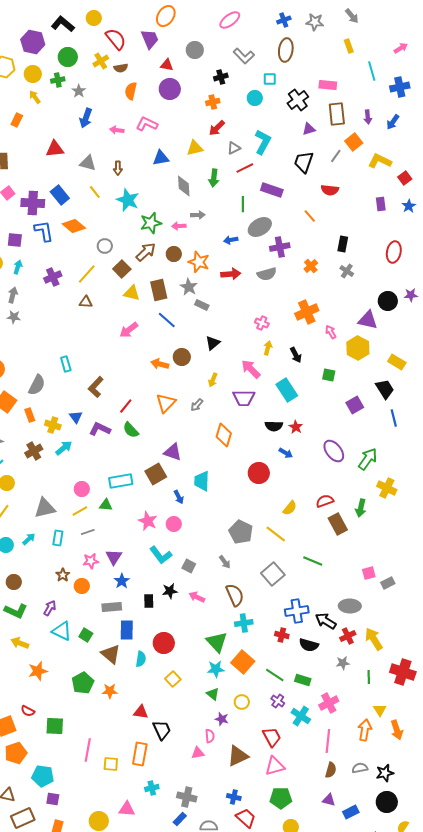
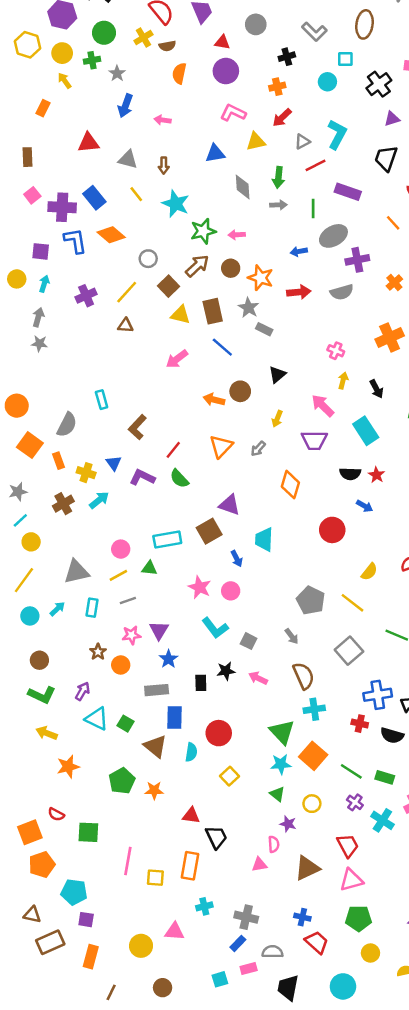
pink L-shape: (147, 124) -> (233, 113), moved
gray arrow: (198, 215) -> (278, 205), moved

